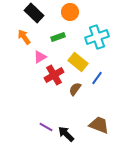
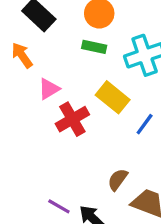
green rectangle: (58, 37) -> (94, 47), moved, turned 32
brown semicircle: (75, 89) -> (118, 180), moved

